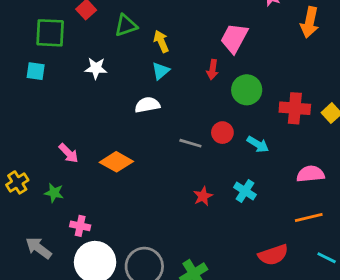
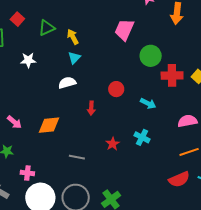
red arrow: (212, 70) -> (91, 108), moved
green circle: (247, 90) -> (151, 56), moved
red circle: (222, 133) -> (116, 89), moved
gray line: (190, 143) -> (77, 157), moved
orange diamond: (116, 162) -> (49, 125), turned -30
red semicircle: (273, 255) -> (179, 179), moved

